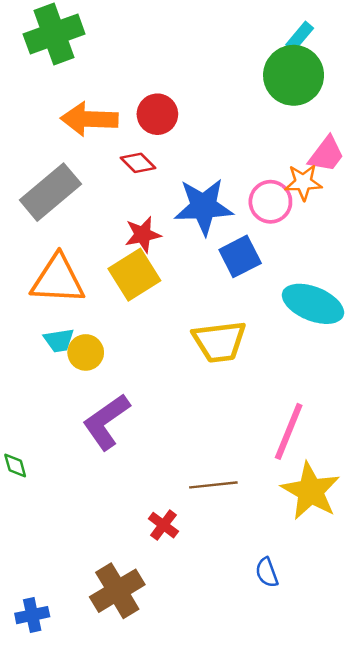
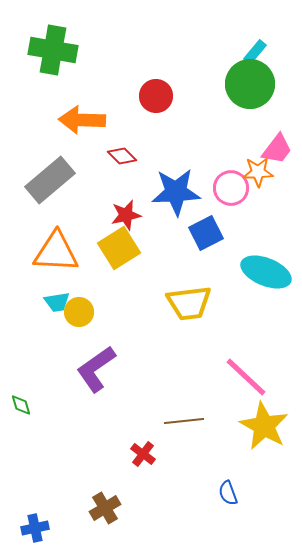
green cross: (54, 34) -> (53, 50), turned 30
red circle: (157, 114) -> (156, 96), moved
pink line: (289, 431) -> (246, 377), turned -69
brown cross: (117, 591) -> (105, 508), size x0.7

